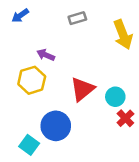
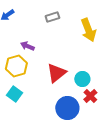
blue circle: (56, 126) -> (67, 108), moved
cyan square: (29, 145) -> (14, 94), moved

